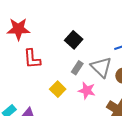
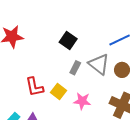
red L-shape: (32, 59) -> (35, 87), moved
pink star: (87, 91) -> (82, 101), moved

